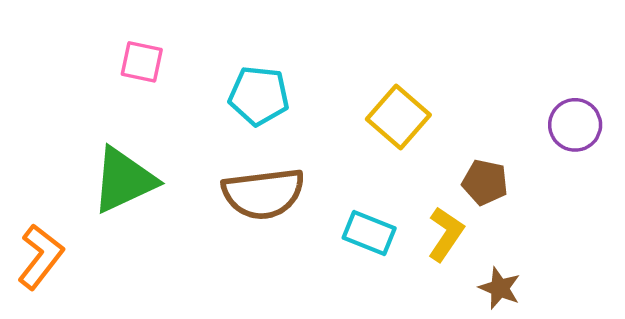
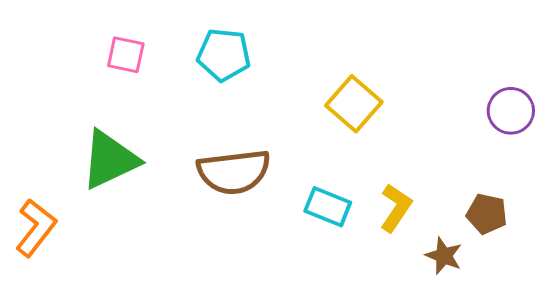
cyan pentagon: (259, 96) -> (224, 55), moved
brown pentagon: (485, 182) -> (487, 214), moved

